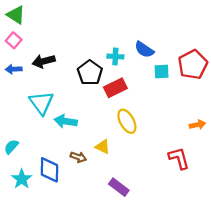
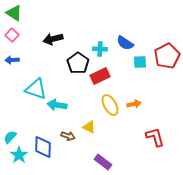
black arrow: (44, 61) -> (53, 39), moved
cyan triangle: (41, 103) -> (36, 89), turned -35
orange arrow: (197, 125) -> (134, 104), moved
cyan semicircle: (11, 147) -> (10, 137), moved

